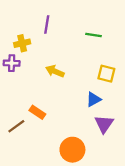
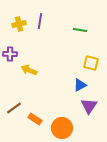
yellow cross: (22, 43) -> (19, 24), moved
yellow arrow: (55, 71) -> (29, 70), moved
orange rectangle: (37, 112) -> (35, 119), moved

